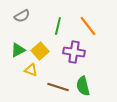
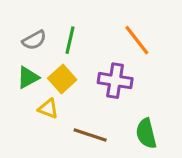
gray semicircle: (22, 16) -> (34, 40), moved
green line: (58, 26) -> (70, 40), moved
green semicircle: (83, 86) -> (146, 133), moved

